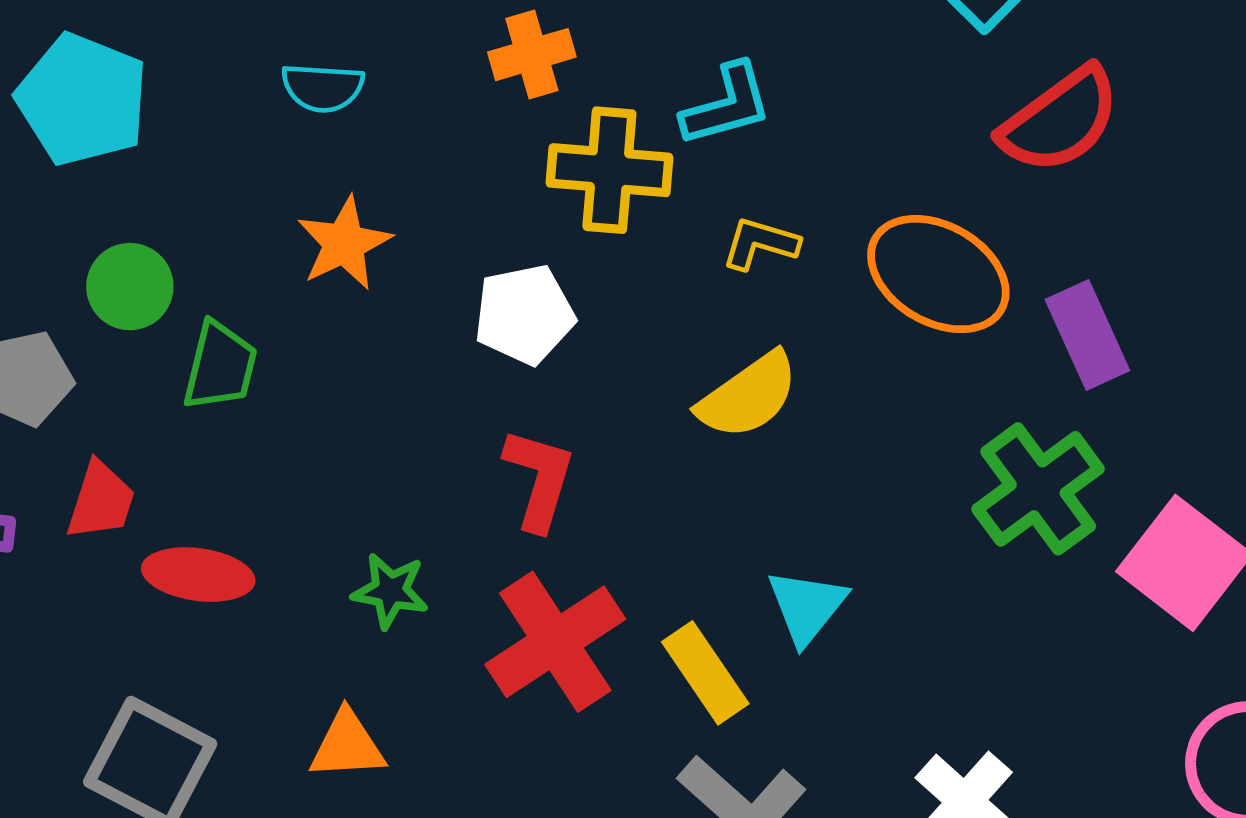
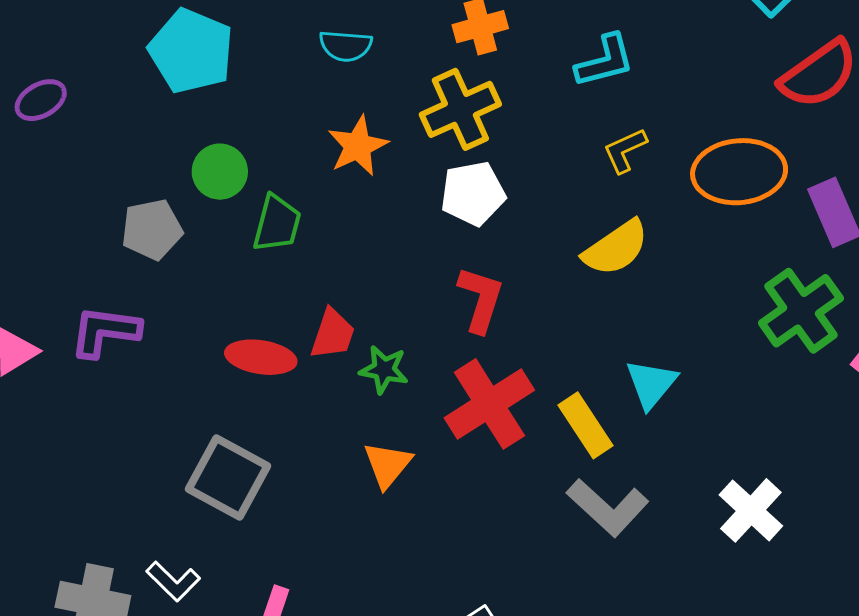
yellow cross: (609, 170) -> (460, 109), moved, turned -30
yellow L-shape: (760, 243) -> (625, 150), turned -42
orange ellipse: (938, 274) -> (739, 172), turned -36
red trapezoid: (101, 501) -> (333, 334), moved
orange triangle: (347, 745) -> (388, 465), moved, turned -48

